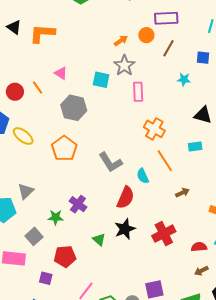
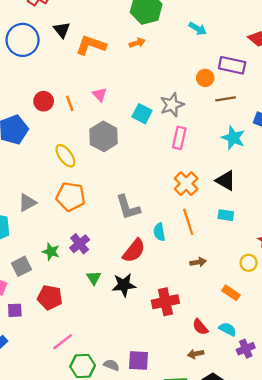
orange arrow: (121, 41) -> (137, 43), moved
brown line: (168, 48) -> (226, 99), turned 36
cyan star: (184, 79) -> (233, 138), size x1.5
black triangle: (203, 115) -> (226, 181), moved
yellow ellipse: (23, 136) -> (65, 156), moved
orange pentagon: (64, 148) -> (71, 197), moved, turned 30
gray triangle: (26, 191) -> (27, 203), moved
green triangle: (99, 240) -> (94, 278), moved
red semicircle: (199, 247) -> (200, 327), turned -140
purple square: (46, 278) -> (15, 310), moved, turned -32

